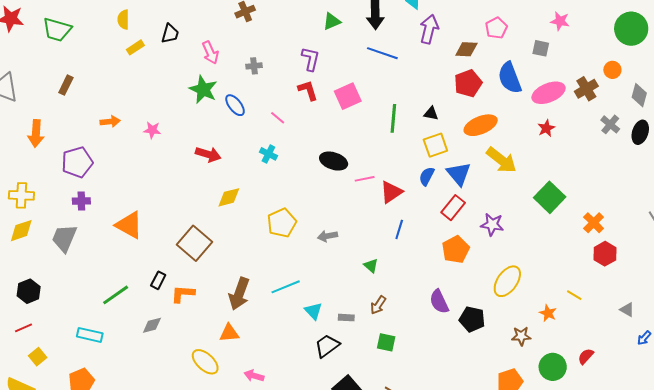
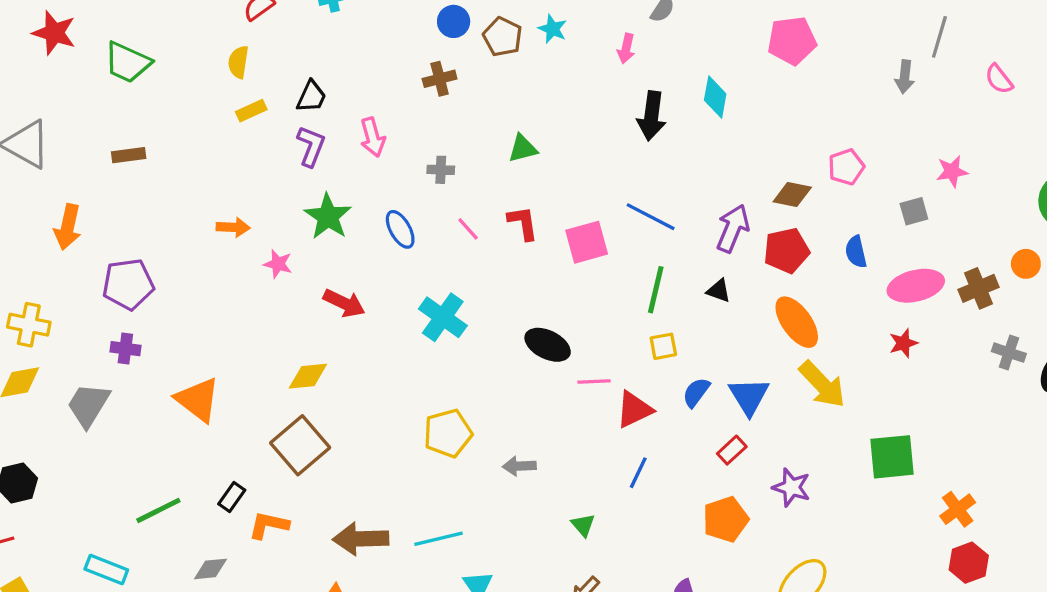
green triangle: (332, 21) -> (523, 148), moved
pink star: (560, 21) -> (952, 171), turned -30
purple arrow: (429, 29) -> (733, 228), moved
gray square: (541, 48) -> (914, 211), turned -36
blue line: (382, 53) -> (651, 217), moved
purple L-shape: (311, 59) -> (311, 146), moved
blue semicircle: (510, 78) -> (856, 252), size x0.6
brown rectangle: (66, 85) -> (129, 155), turned 48
green star: (203, 89) -> (328, 216), moved
pink line: (278, 118) -> (468, 229), moved
orange arrow: (110, 122) -> (233, 227), moved
gray cross: (610, 124) -> (1009, 353), turned -30
orange ellipse: (481, 125) -> (797, 322), turned 68
pink star: (152, 130) -> (278, 264), moved
yellow square: (435, 145) -> (663, 346), moved, size x0.7
cyan cross: (268, 154) -> (443, 317), size x1.6
yellow diamond: (229, 197) -> (308, 376), moved
green square: (550, 197) -> (892, 457), turned 32
red rectangle: (453, 208) -> (732, 450), size x0.7
brown arrow: (239, 294) -> (361, 539), turned 60

